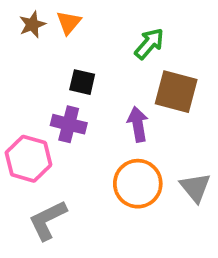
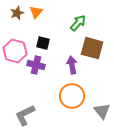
pink hexagon: (28, 159) -> (15, 51), moved
gray triangle: (195, 187) -> (102, 111), moved

